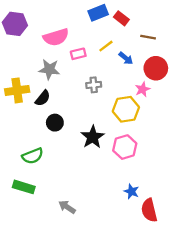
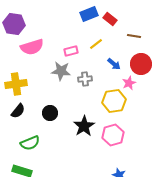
pink semicircle: (56, 37) -> (32, 47), moved
blue arrow: (126, 58) -> (114, 64), moved
gray star: (49, 69) -> (61, 71), moved
black semicircle: (43, 98) -> (18, 111), moved

